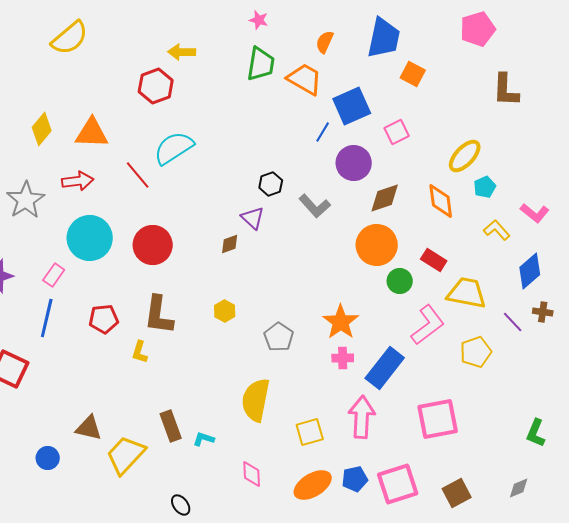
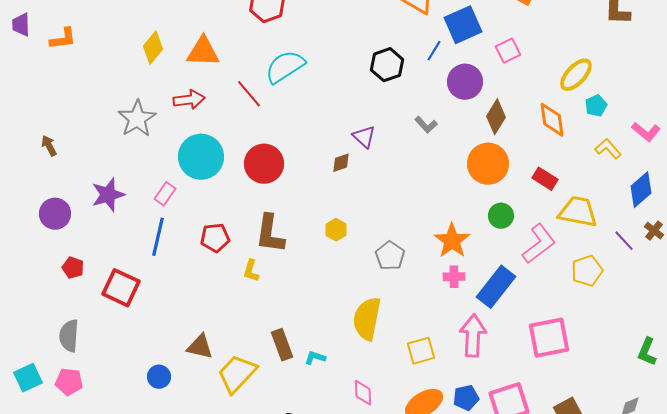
black hexagon: (271, 184) -> (387, 65), moved, size x1.4
brown diamond: (385, 198) -> (496, 117), turned -40
gray L-shape: (315, 206) -> (426, 125), size x0.7
green circle: (400, 281) -> (501, 216), moved
brown cross: (543, 312) -> (654, 231), turned 30

